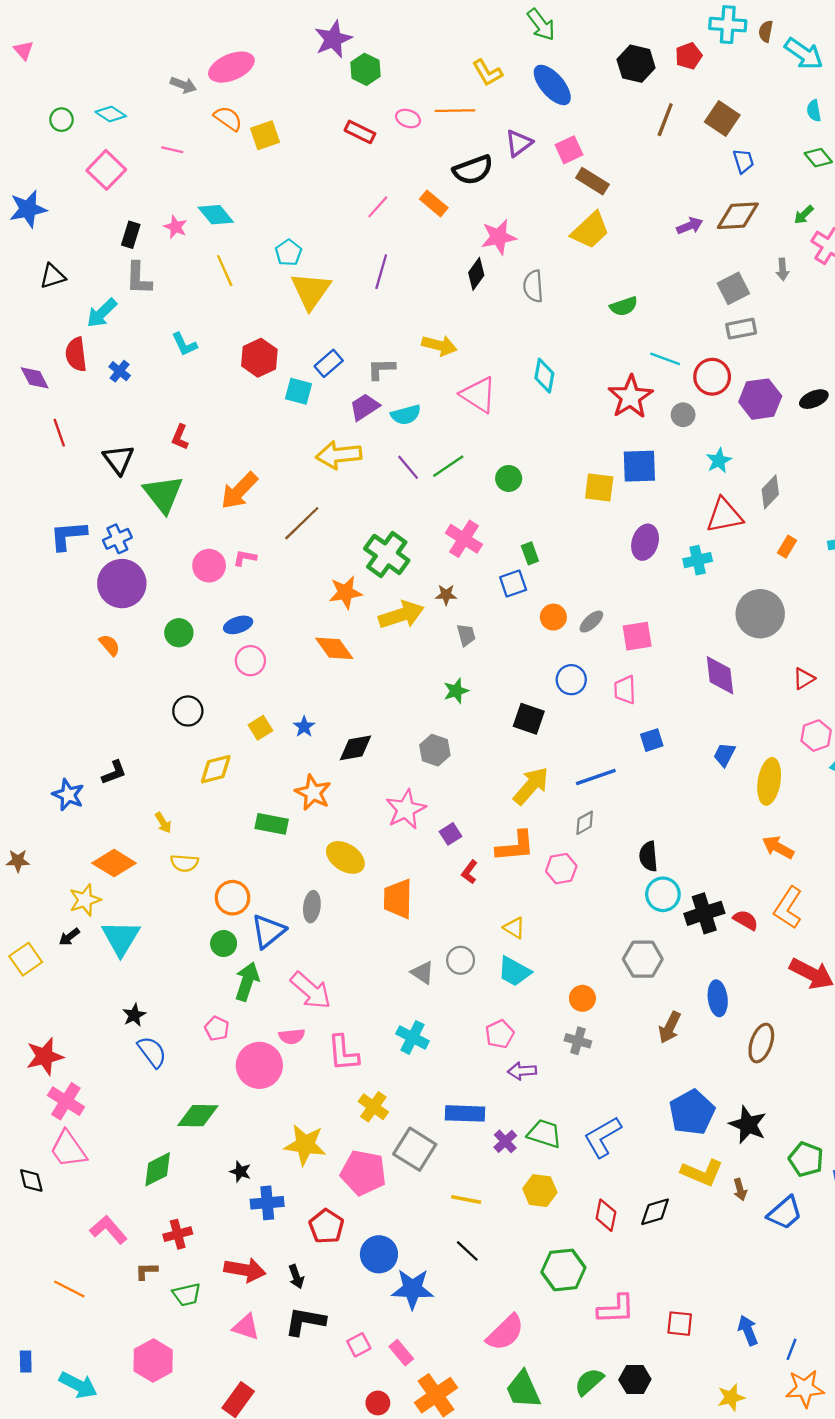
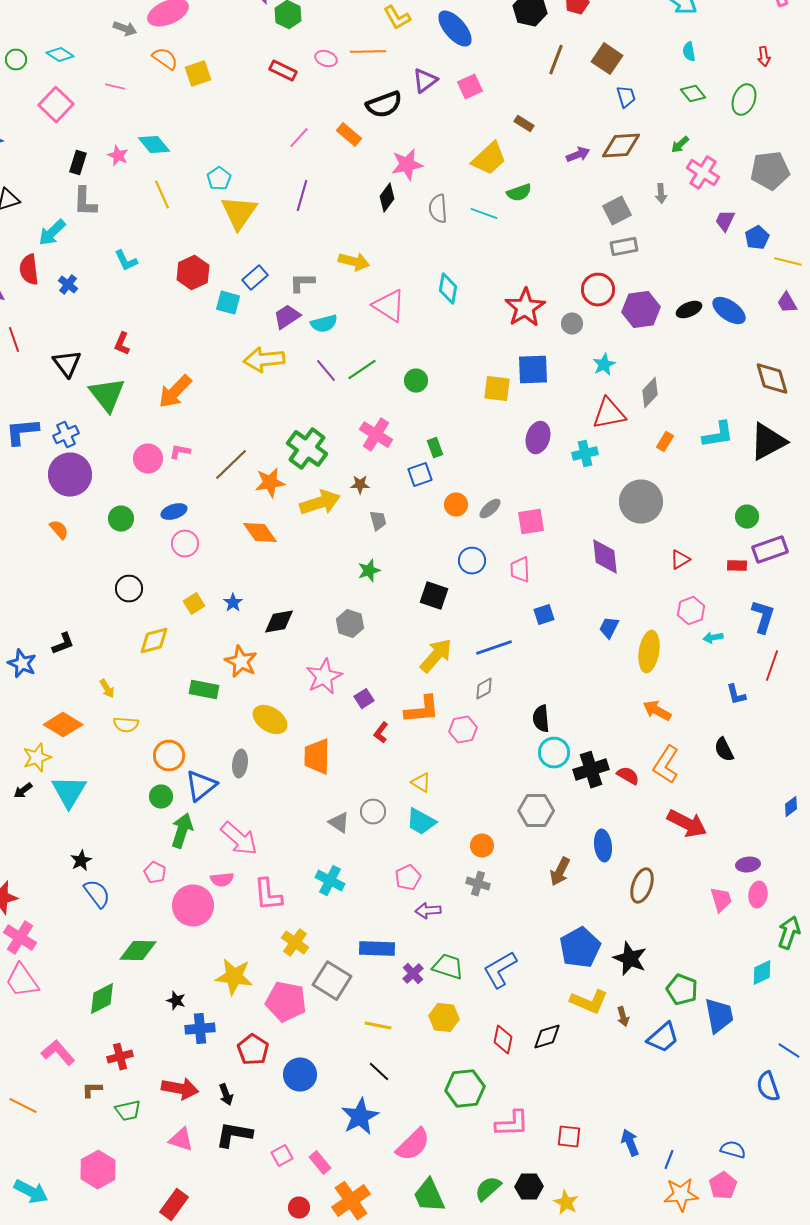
brown rectangle: (592, 181) -> (524, 124), moved, size x0.7
green semicircle: (624, 306) -> (519, 193), moved
cyan line: (665, 359) -> (484, 214), moved
brown line: (302, 523) -> (231, 465), moved
blue star: (413, 1289) -> (360, 1117), moved, turned -30
yellow star: (731, 1397) -> (566, 1203), moved, turned -30

